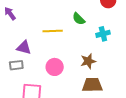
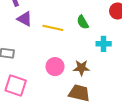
purple triangle: (24, 47) -> (25, 19), moved
pink circle: (55, 67) -> (55, 67), moved

